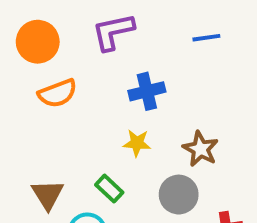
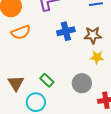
yellow star: (137, 143) -> (97, 57), moved
brown star: (200, 149) -> (93, 35), moved, turned -30

